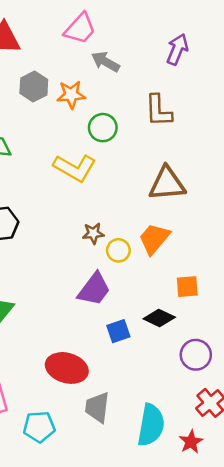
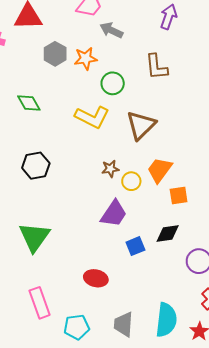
brown triangle: (167, 184) -> (141, 125), moved, turned -36
orange square: (187, 287) -> (179, 196), moved
black diamond: (159, 318) -> (168, 234), turned -30
red ellipse: (67, 368) -> (96, 278), size x0.7
gray trapezoid: (97, 407) -> (124, 324), moved

